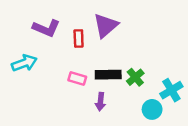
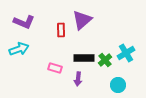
purple L-shape: (46, 28) -> (24, 22), moved
pink rectangle: (77, 78) -> (55, 68), moved
cyan cross: (171, 90) -> (126, 53), moved

